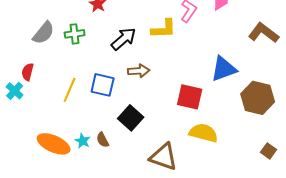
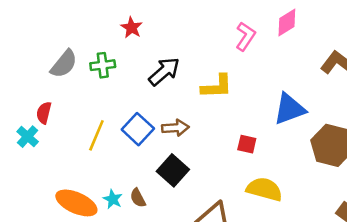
yellow L-shape: (164, 29) -> (217, 86), moved
brown arrow: (139, 71) -> (175, 128), moved
blue square: (103, 85) -> (138, 129), turned 30
red square: (190, 97) -> (247, 144), size x0.6

